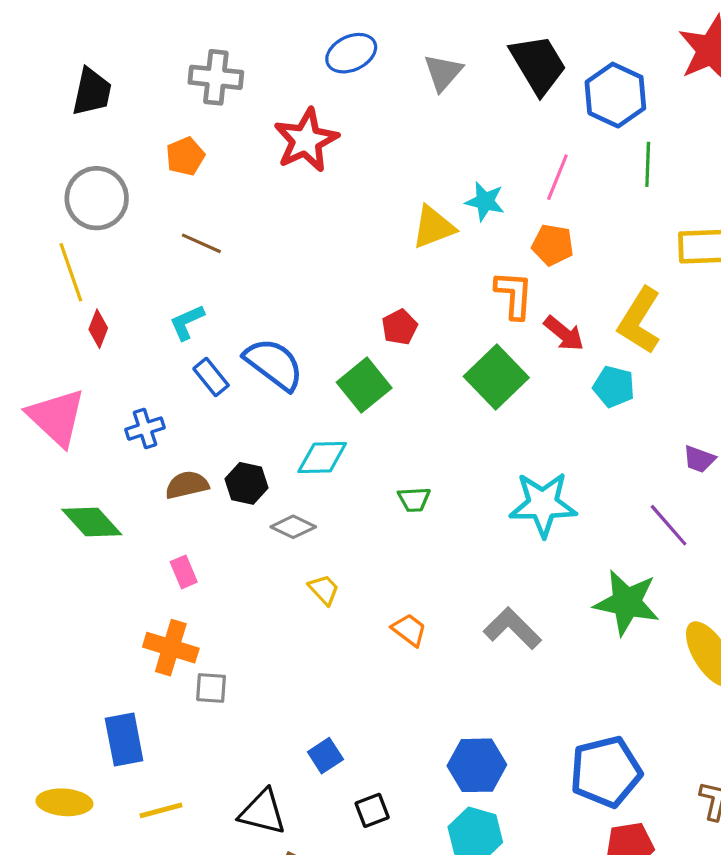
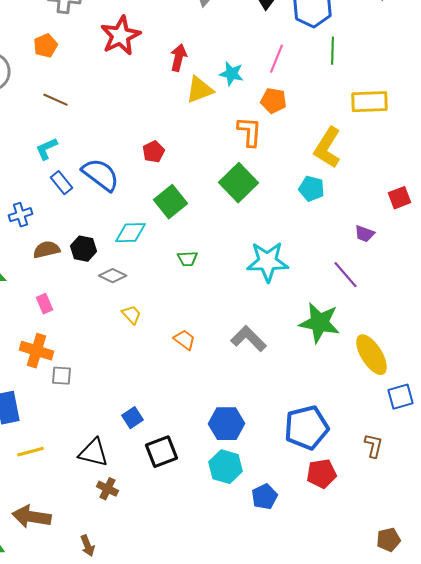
red pentagon: (400, 327) -> (154, 152), moved
red arrow: (564, 333) -> (178, 58), moved, turned -116
green square: (364, 385) -> (170, 202), moved
black square: (372, 810) -> (162, 452), size x1.5

